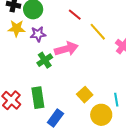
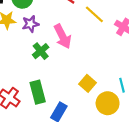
pink arrow: (66, 49) -> (63, 36), turned 85

